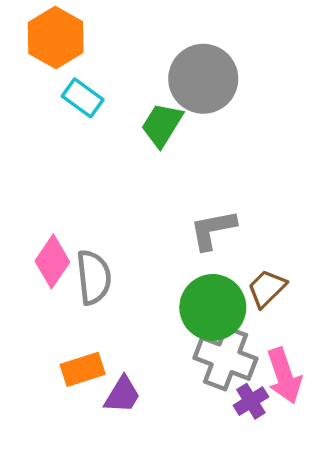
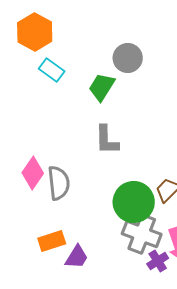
gray circle: (203, 79) -> (128, 58), size x0.7
gray L-shape: (213, 230) -> (107, 140), moved, turned -80

